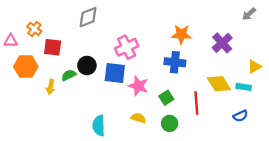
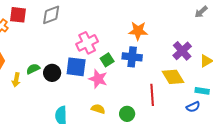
purple cross: (222, 43) -> (182, 51), moved
red square: (53, 47) -> (18, 15), moved
black circle: (87, 65) -> (52, 73), moved
cyan rectangle: (244, 87) -> (202, 91), moved
green square: (166, 98) -> (107, 60), moved

